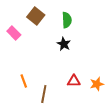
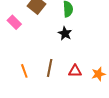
brown line: (44, 94) -> (50, 68), moved

